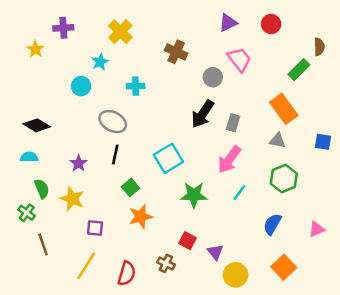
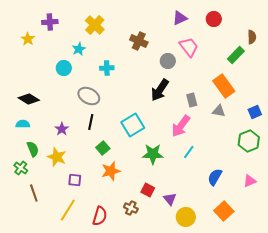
gray rectangle: (233, 123) -> (192, 100), moved, turned -32
blue square: (323, 142) -> (255, 112), turned -32
green hexagon: (284, 179) -> (249, 141), moved

